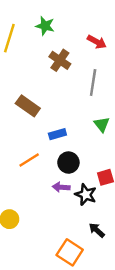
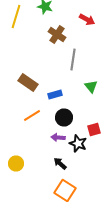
gray line: (93, 82) -> (73, 60), moved
brown rectangle: (28, 106) -> (28, 82), moved
black arrow: (97, 230) -> (60, 164), moved

